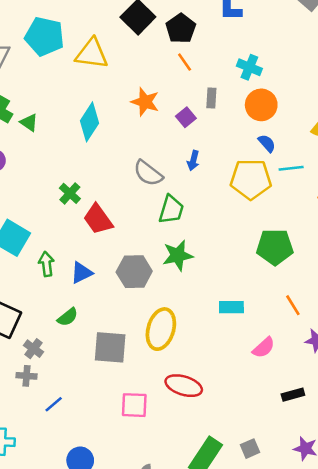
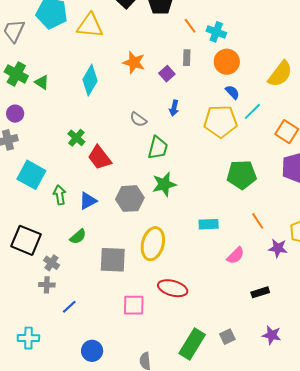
orange line: (185, 62) -> (190, 26), moved
cyan line: (291, 168) -> (252, 111), turned -36
gray semicircle: (148, 173) -> (138, 119), size x0.7

